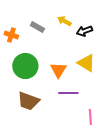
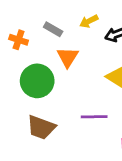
yellow arrow: (64, 21) -> (89, 21), turned -56
orange triangle: (58, 70) -> (68, 57), moved

